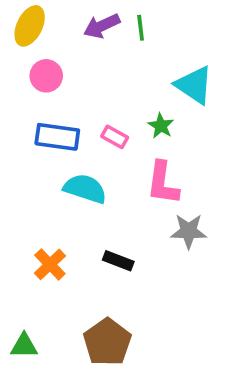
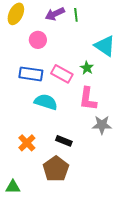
pink circle: (46, 76) -> (38, 40), moved
pink rectangle: (115, 137) -> (62, 74), size x1.5
brown pentagon: (107, 342) -> (56, 169), moved

